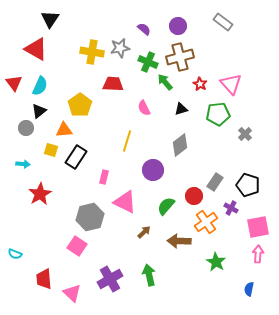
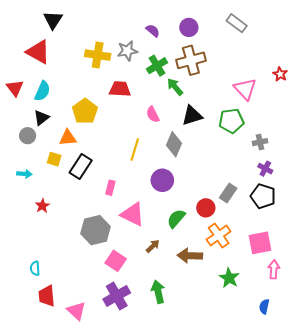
green cross: (148, 62) -> (157, 66), turned 36
red star: (200, 84) -> (280, 74), moved
black triangle: (181, 109) -> (192, 116), size x1.5
gray cross: (245, 134) -> (260, 142), turned 32
gray diamond: (180, 145) -> (174, 144), moved, turned -30
red star: (40, 194) -> (42, 206), size x0.6
purple cross: (231, 208) -> (265, 169), moved
pink square: (258, 227) -> (260, 243), moved
pink square: (77, 246) -> (116, 261), moved
cyan semicircle: (15, 254) -> (35, 268), moved, turned 64

